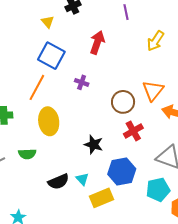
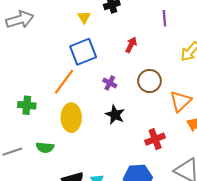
red arrow: (97, 42) -> (131, 45), size x0.7
blue square: (51, 56) -> (83, 52), turned 32
brown circle: (123, 102) -> (150, 81), moved
black star: (94, 144) -> (115, 115), moved

